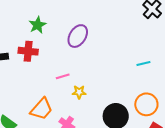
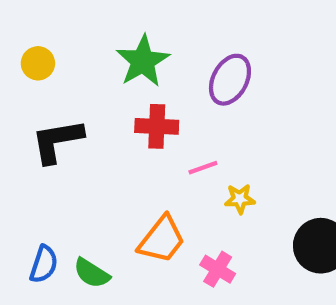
green star: (37, 25) -> (143, 61), size x1.4
red cross: (28, 51) -> (157, 126), moved

